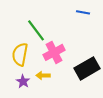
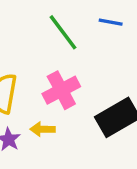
green line: (36, 30) -> (63, 32), moved

